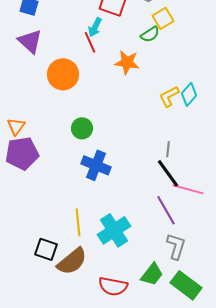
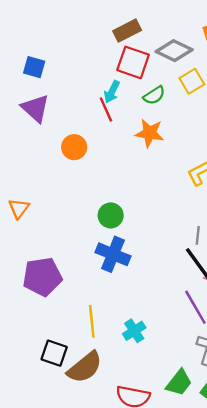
green semicircle: (150, 34) -> (154, 95), moved
orange circle: (63, 74) -> (74, 147), size x0.7
green circle: (82, 128) -> (111, 215), moved
purple pentagon: (22, 153) -> (42, 277), moved
cyan cross: (114, 230) -> (134, 331), size x0.6

